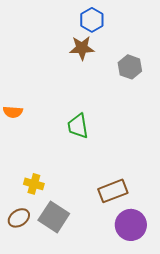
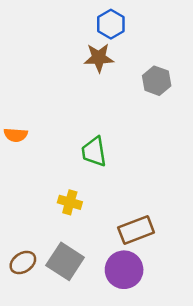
yellow cross: (34, 184) -> (70, 202), moved
purple circle: (131, 225) -> (124, 270), moved

